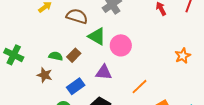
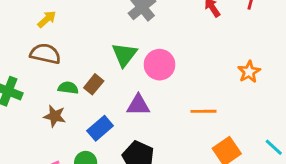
brown semicircle: (77, 16) -> (45, 54), moved
green triangle: (97, 36) -> (124, 55), turned 42
orange line: (140, 87) -> (203, 111), moved, turned 48

